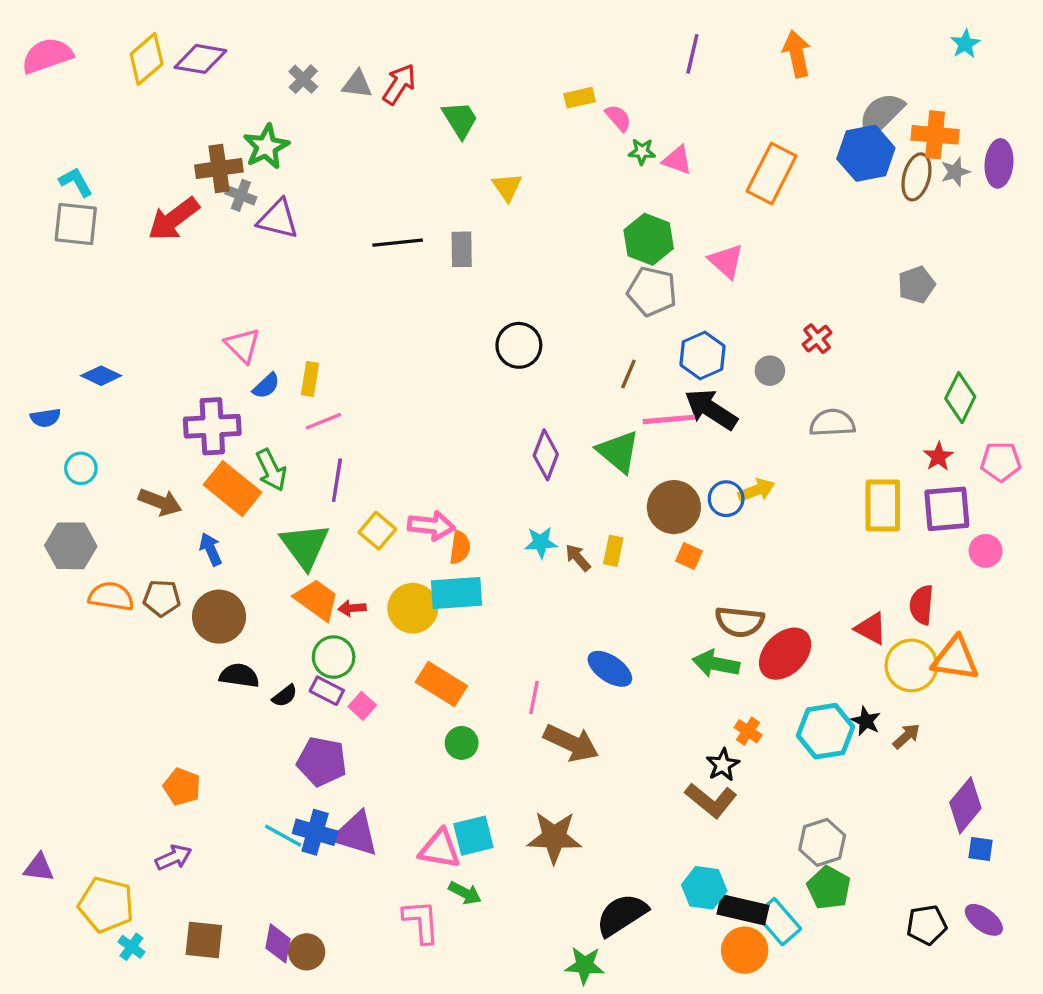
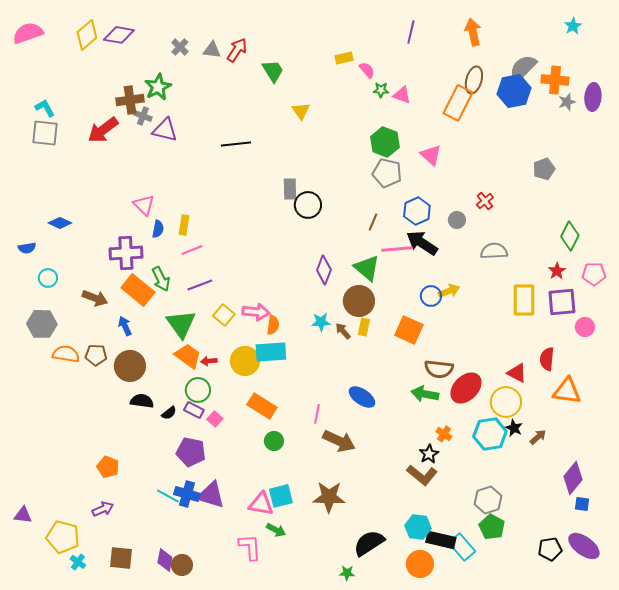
brown ellipse: (916, 177) -> (474, 80), moved
gray rectangle: (462, 249) -> (290, 189), moved
blue semicircle: (266, 386) -> (158, 229), turned -36
purple line: (337, 480) -> (200, 285), turned 60
brown circle: (674, 507) -> (359, 301), moved
orange square: (689, 556) -> (409, 330), size x1.8
yellow circle: (911, 665) -> (506, 402), moved
purple ellipse: (984, 920) -> (584, 546), size x1.4
orange circle: (745, 950) -> (420, 564), moved
green star: (585, 965) -> (347, 573), size x0.7

